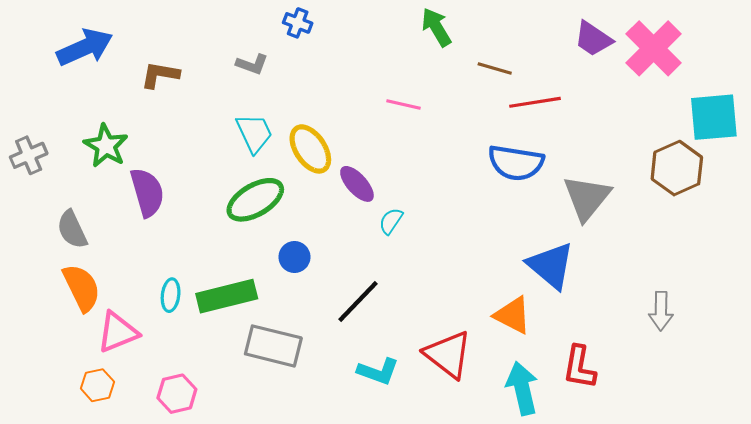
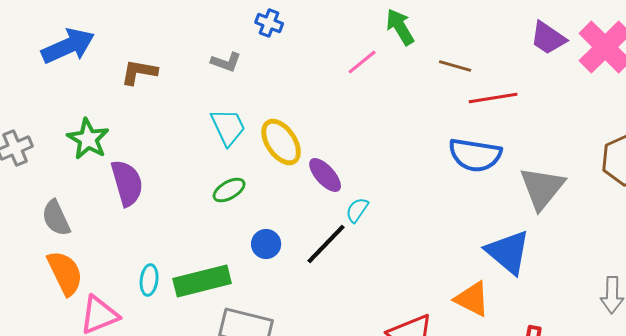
pink line: (404, 104) -> (362, 62), moved, turned -52
green ellipse: (255, 200) -> (229, 190), size x0.6
black line: (358, 301) -> (326, 244), moved

